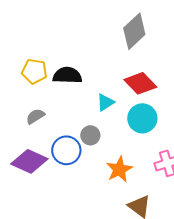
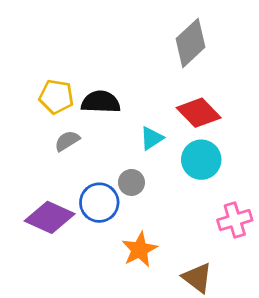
gray semicircle: (35, 116) -> (67, 141), moved
orange star: (119, 169) -> (140, 250), moved

